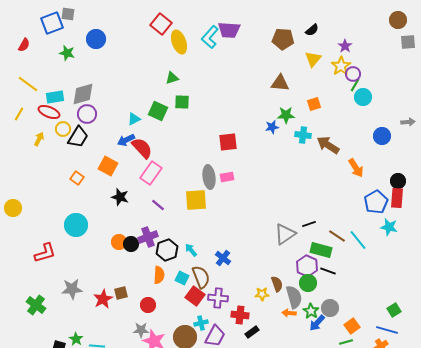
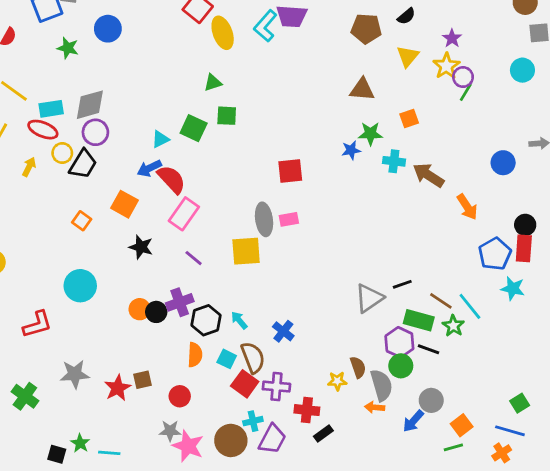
cyan circle: (363, 97) -> (522, 70), moved
green star: (311, 311) -> (453, 326), moved

